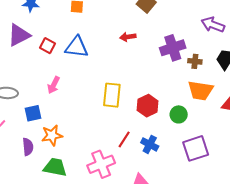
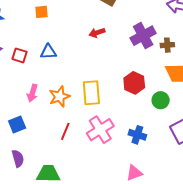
blue triangle: (77, 47) -> (48, 52), size x0.7
red hexagon: (148, 106) -> (134, 83), moved
orange star: (52, 135) -> (59, 97), moved
red line: (124, 139) -> (65, 131), moved
pink cross: (101, 164) -> (100, 130), moved

